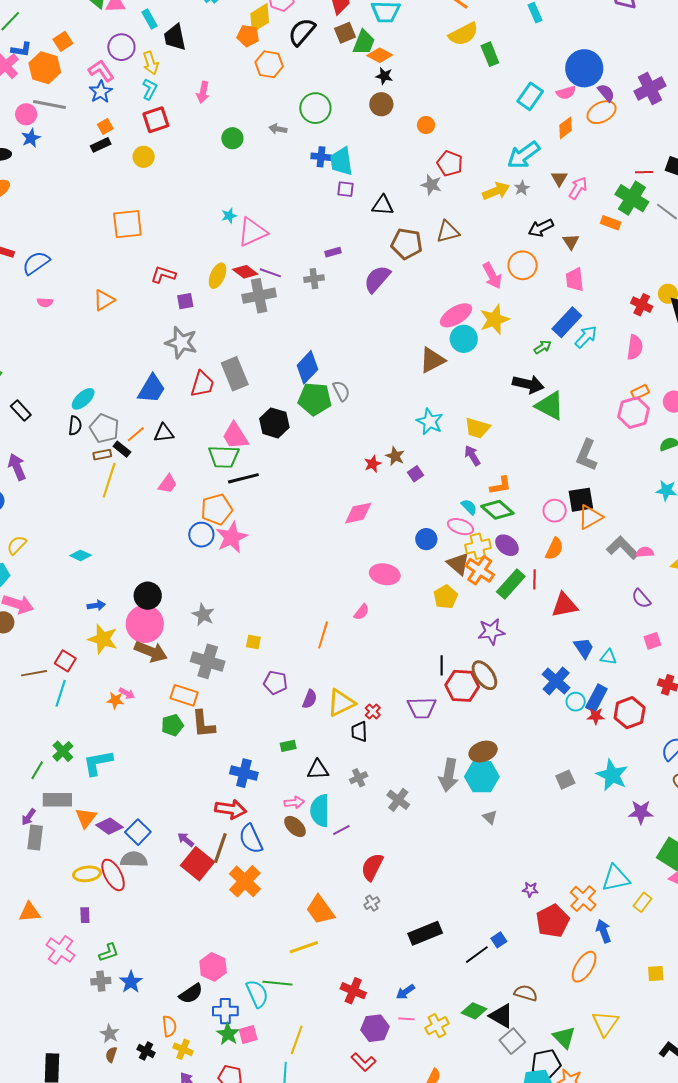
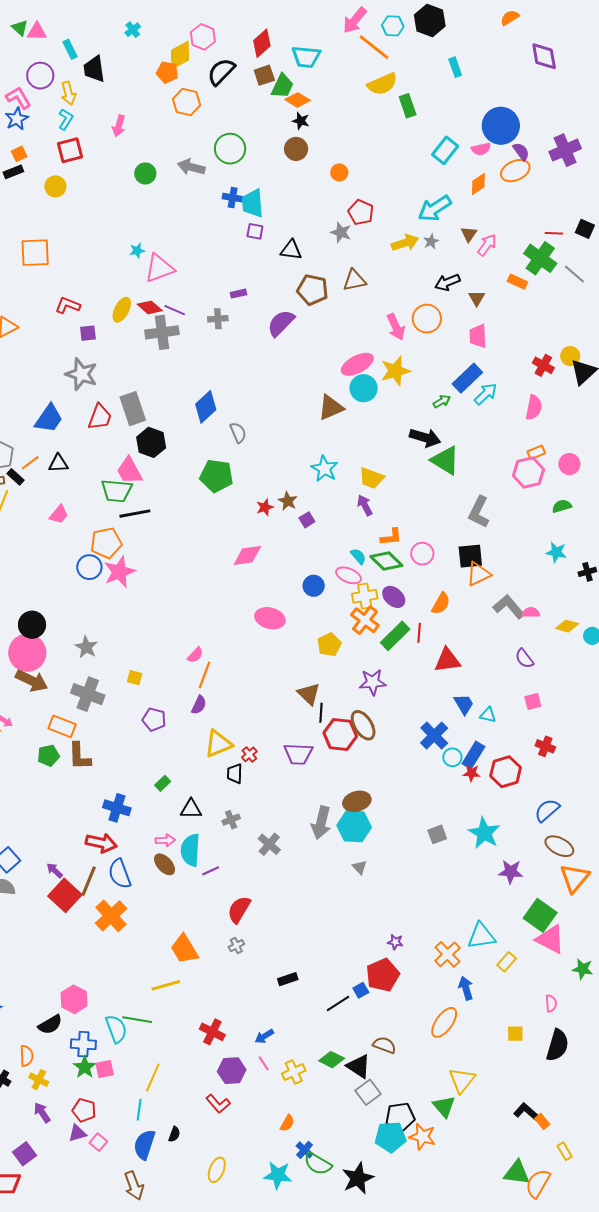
gray arrow: (278, 129) -> (191, 167), size x1.5
green pentagon: (315, 399) -> (216, 476), moved
black hexagon: (274, 423) -> (151, 442), moved
pink circle: (555, 511) -> (422, 554), moved
brown triangle: (458, 564) -> (309, 694), moved
pink semicircle: (361, 612) -> (195, 655), moved
purple semicircle: (310, 699) -> (199, 705), moved
green rectangle: (288, 746) -> (163, 783), turned -35
red pentagon: (553, 921) -> (383, 975), moved
black rectangle: (425, 933) -> (288, 979), size x0.6
pink line: (406, 1019) -> (264, 1063), turned 49
green triangle: (564, 1037) -> (444, 1106), moved

